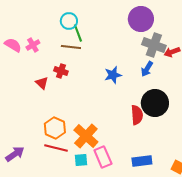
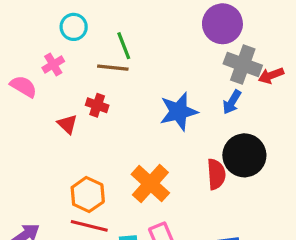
cyan circle: (69, 21) -> (74, 27), moved
pink semicircle: (13, 45) -> (24, 86), moved
blue star: (113, 75) -> (179, 112), size x1.4
orange cross: (86, 136) -> (150, 184), moved

